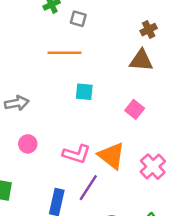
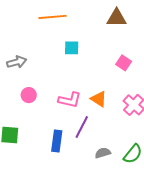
pink square: (135, 109) -> (124, 63), moved
orange triangle: (111, 156) -> (99, 99), size x0.7

